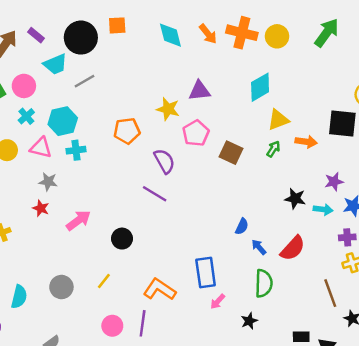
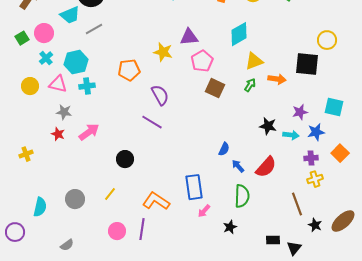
pink pentagon: (196, 133) -> (202, 61), moved
pink arrow: (78, 220) -> (89, 132), moved

